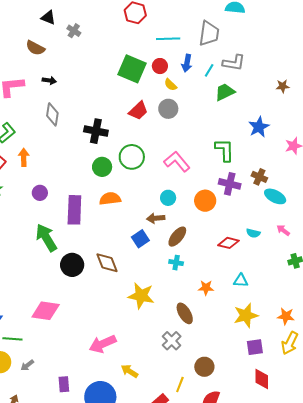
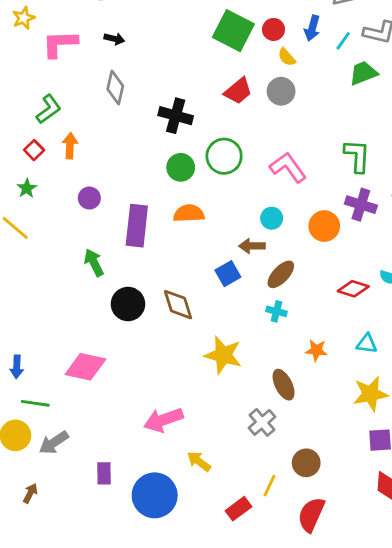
green arrow: (46, 238) -> (94, 263), size x0.7
gray arrow: (27, 365) -> (54, 443), size x1.5

